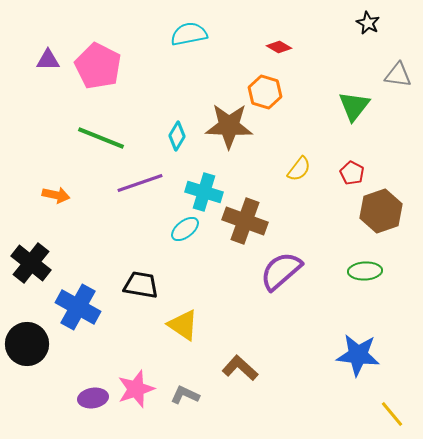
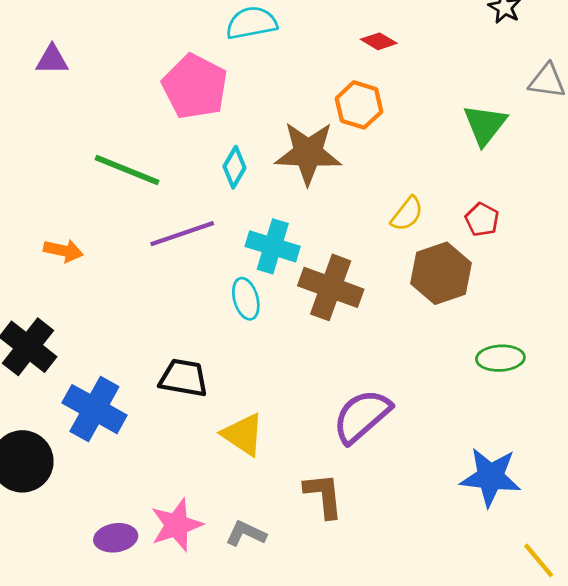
pink pentagon: (98, 66) -> (195, 87), moved
brown hexagon: (381, 211) -> (441, 273), moved
cyan ellipse: (185, 229) -> (246, 299), turned -68
purple semicircle: (281, 271) -> (362, 416), moved
brown L-shape: (240, 368) -> (324, 495), turned 42

